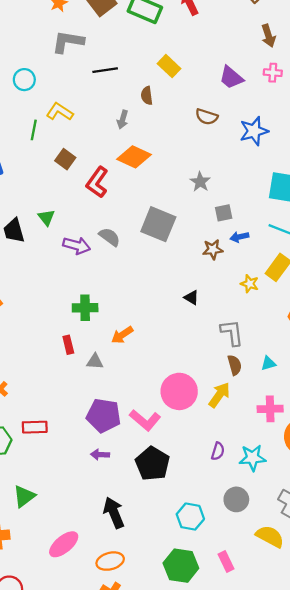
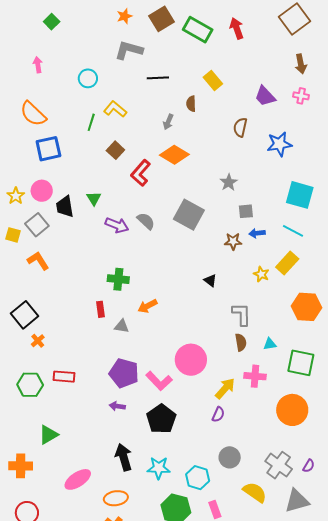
brown semicircle: (207, 117) -> (240, 127), turned 78
yellow arrow: (219, 395) -> (225, 388), moved
pink cross: (270, 409) -> (255, 376), moved
cyan star: (252, 458) -> (159, 468), moved
cyan hexagon: (190, 517) -> (198, 478), moved

